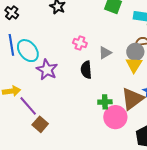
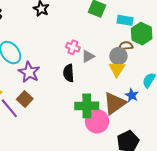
pink cross: (80, 43) -> (73, 47), moved
green cross: (105, 102) -> (87, 106), size x1.6
brown square: (40, 124) -> (25, 99), moved

